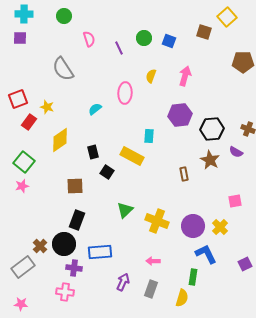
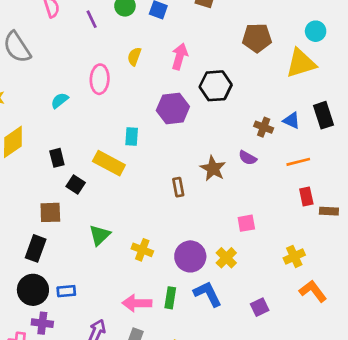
black hexagon: (212, 129) -> (216, 86), moved
brown square: (75, 186) -> (50, 212), moved
yellow cross: (157, 221) -> (142, 250), size x0.7
black circle: (64, 244) -> (33, 290), moved
blue rectangle: (100, 252) -> (66, 291), size x0.6
pink arrow: (153, 261) -> (137, 303), size x1.5
purple cross: (74, 268) -> (42, 323), moved
green rectangle: (193, 277) -> (170, 298), moved

